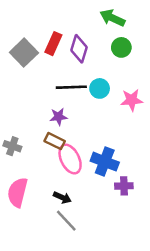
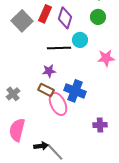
cyan circle: (100, 88) -> (80, 40), moved
gray cross: (12, 146) -> (13, 94), turned 32
blue cross: (105, 162) -> (75, 91), moved
black arrow: (62, 197) -> (41, 146), moved, turned -32

